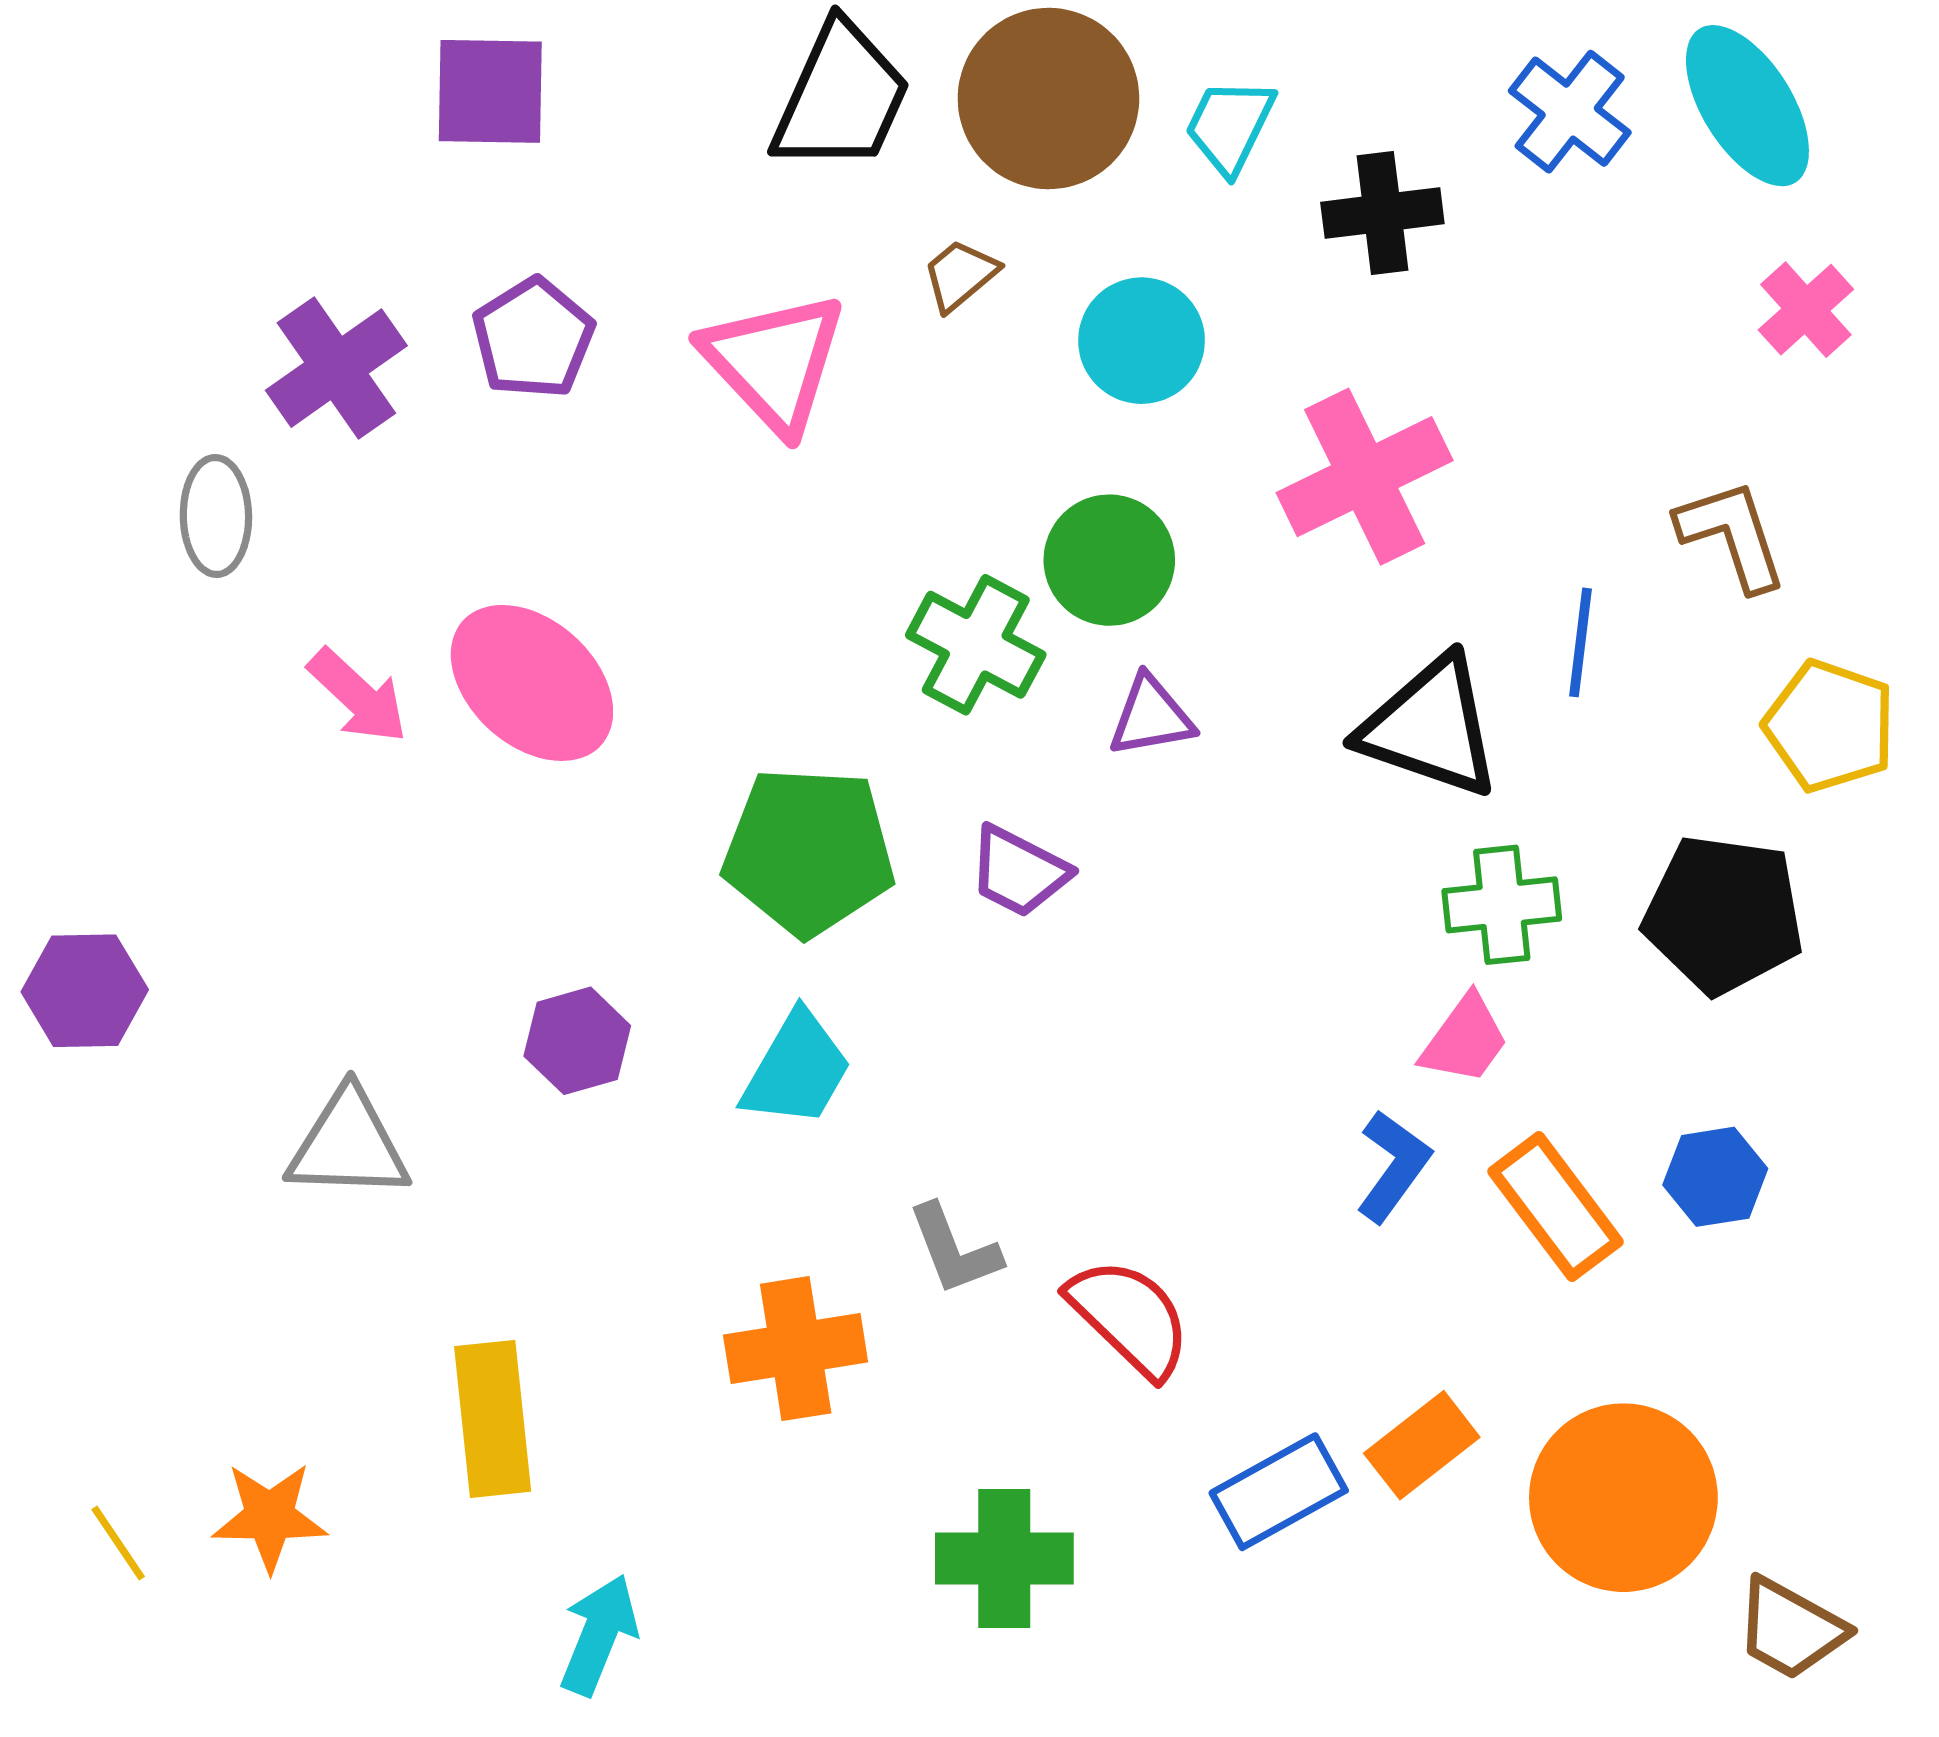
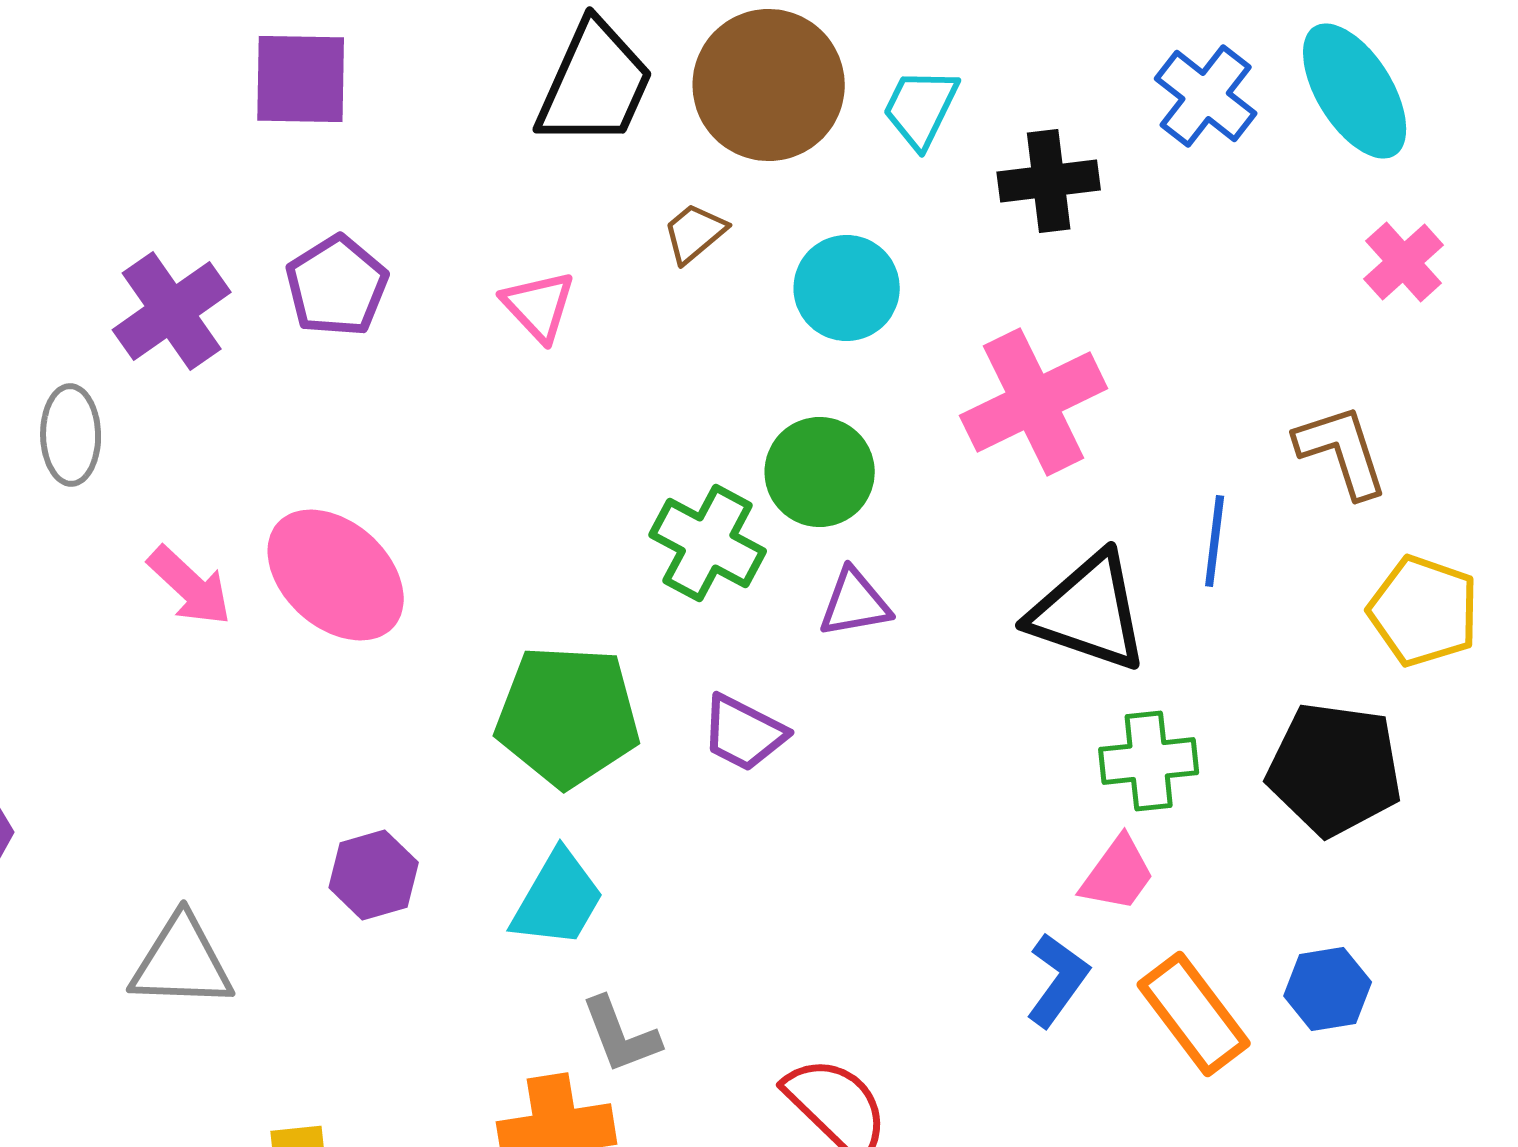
pink triangle: (774, 362) -> (539, 306), size x0.6
gray L-shape: (954, 1250) -> (621, 1035), moved

